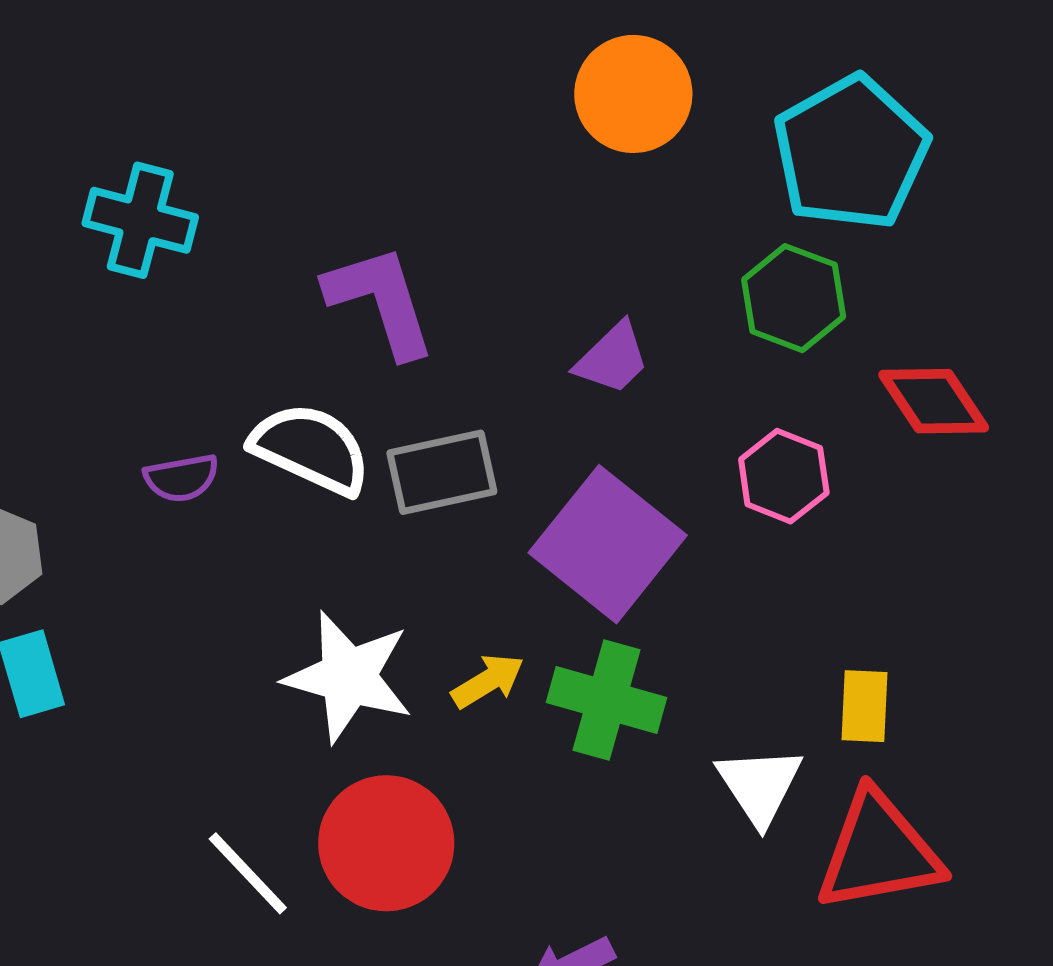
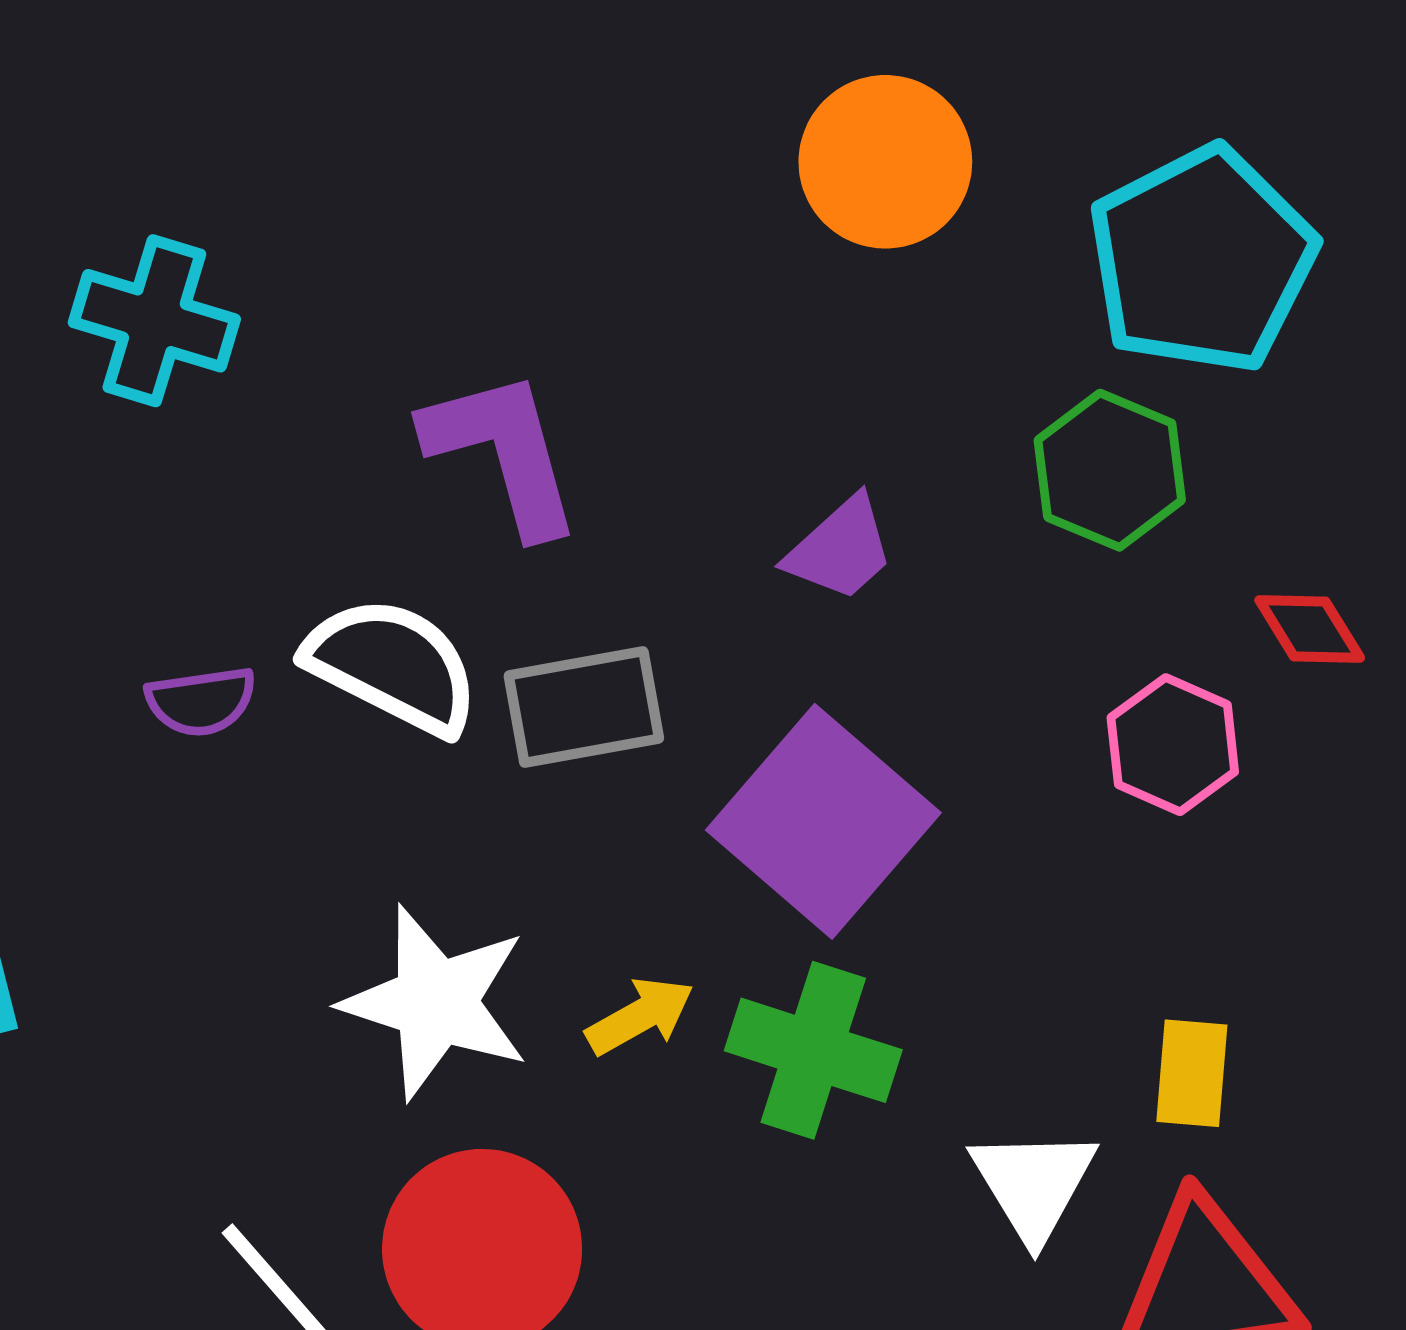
red diamond: (934, 401) -> (1310, 629), size x0.7
pink hexagon: (784, 476) -> (1173, 745), moved

